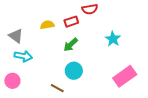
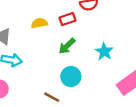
cyan star: (113, 39) -> (104, 52), moved

